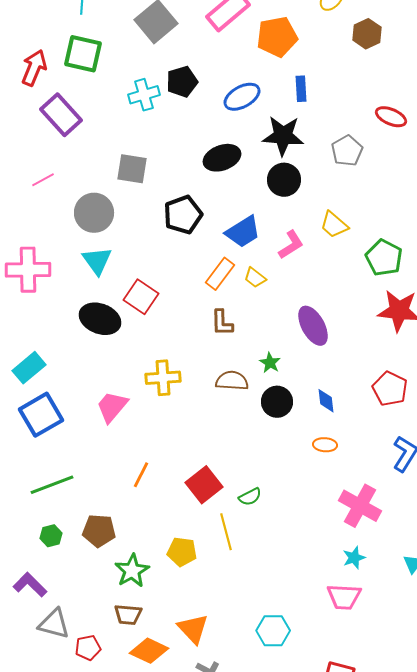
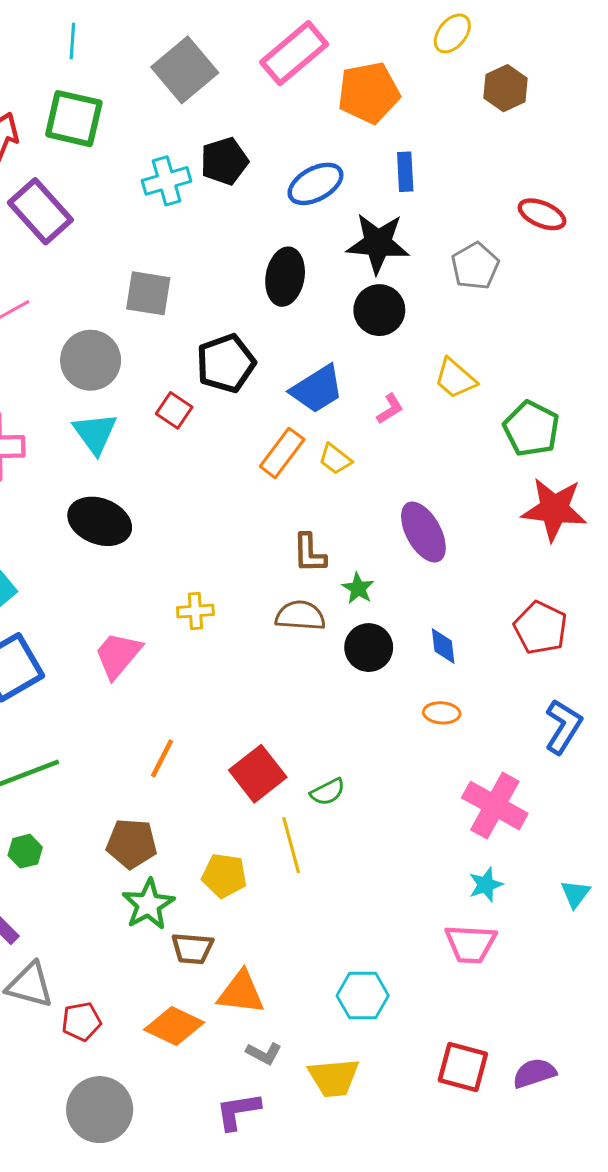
black ellipse: (222, 158) -> (285, 277), turned -60
pink L-shape: (291, 245) -> (390, 409), size x0.7
red square: (141, 297) -> (174, 410), moved, size x0.7
brown L-shape: (222, 323) -> (309, 553), moved
yellow cross: (163, 378) -> (195, 611), size x0.7
brown pentagon: (99, 531) -> (132, 844), moved
brown trapezoid: (128, 615) -> (192, 948), moved
orange triangle: (193, 629) -> (241, 993), turned -40

